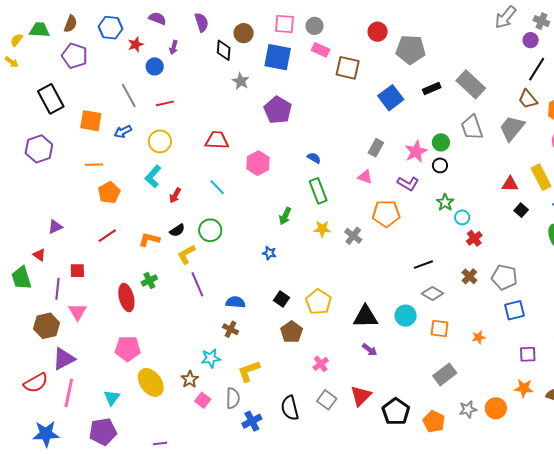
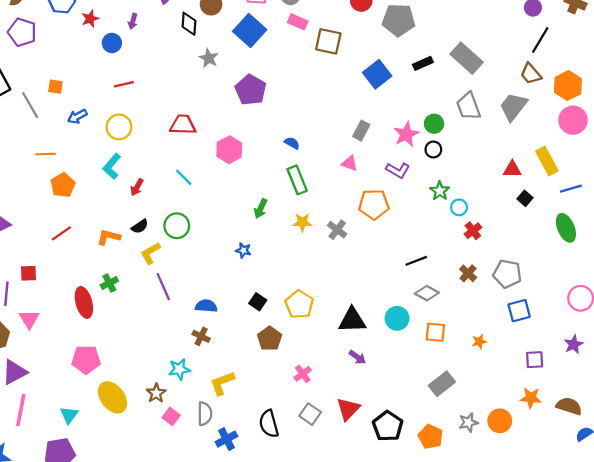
blue square: (278, 57) -> (250, 30), turned 32
gray line: (129, 96) -> (30, 105), moved
orange square: (91, 121) -> (55, 87), moved, size x0.6

